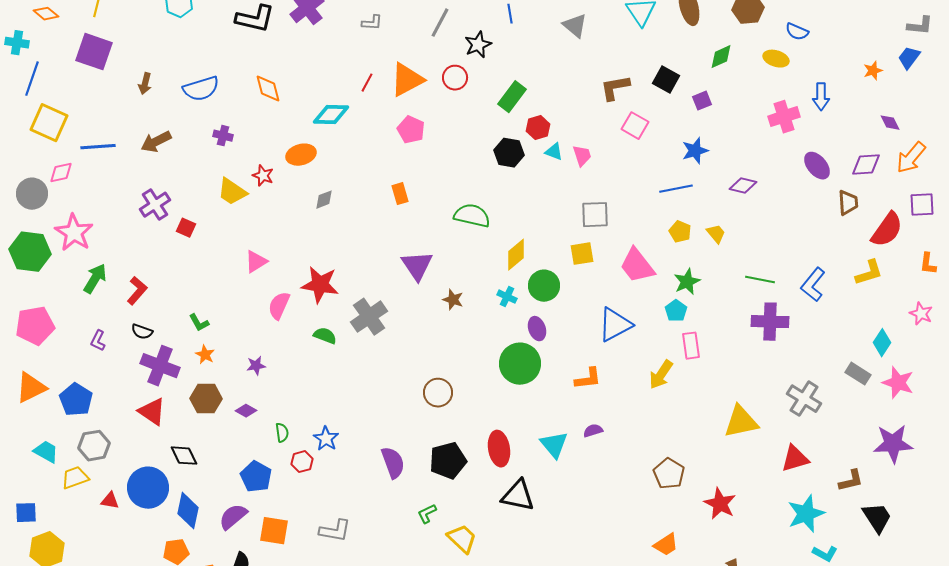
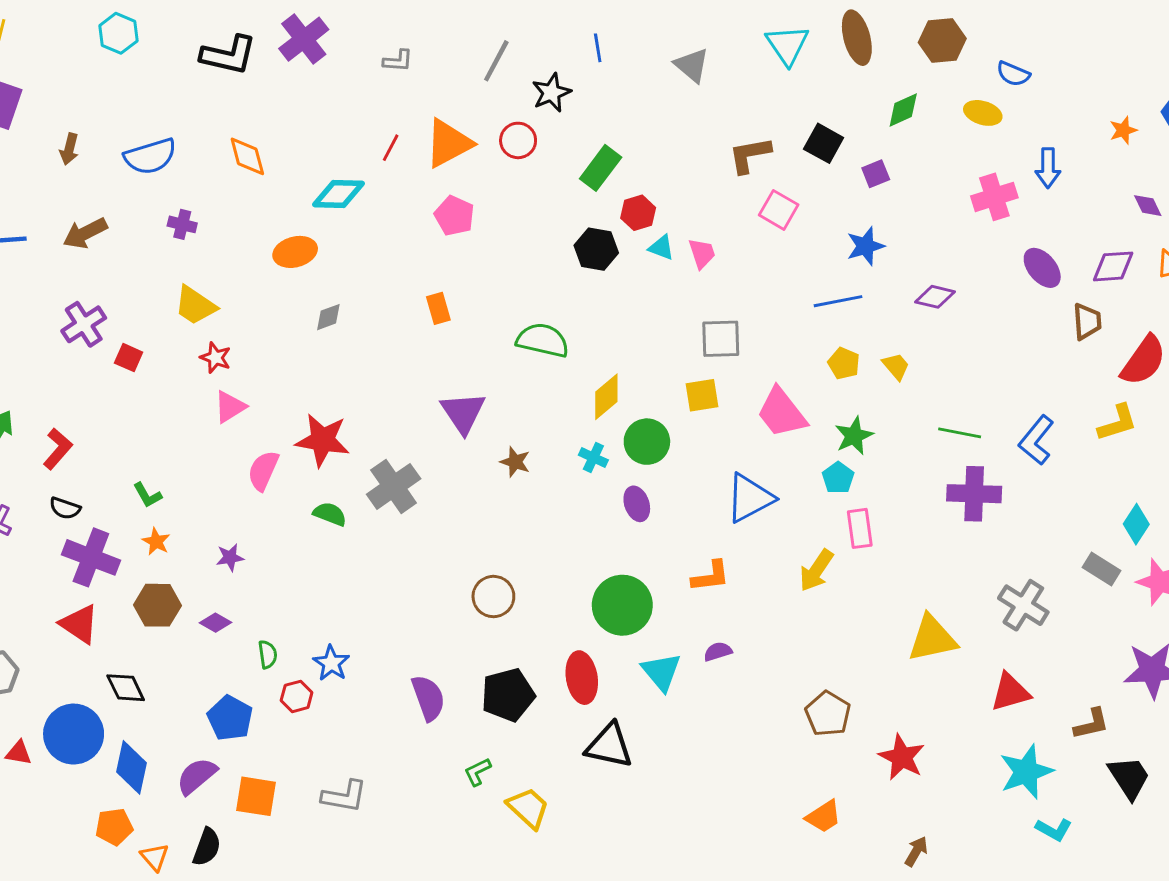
red star: (263, 176) -> (215, 358), moved
green circle: (520, 364) -> (622, 605), moved

